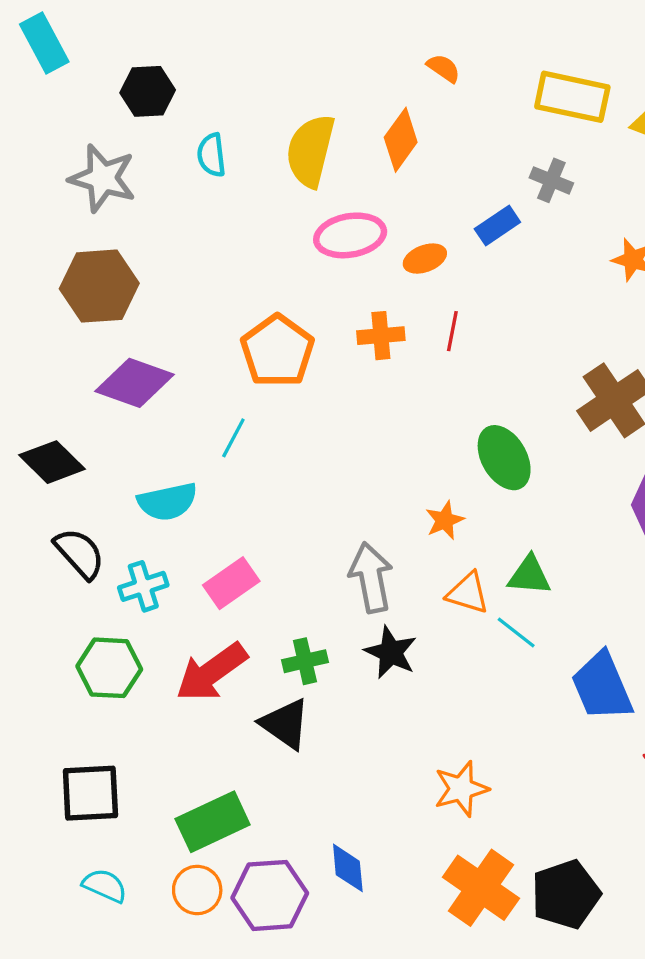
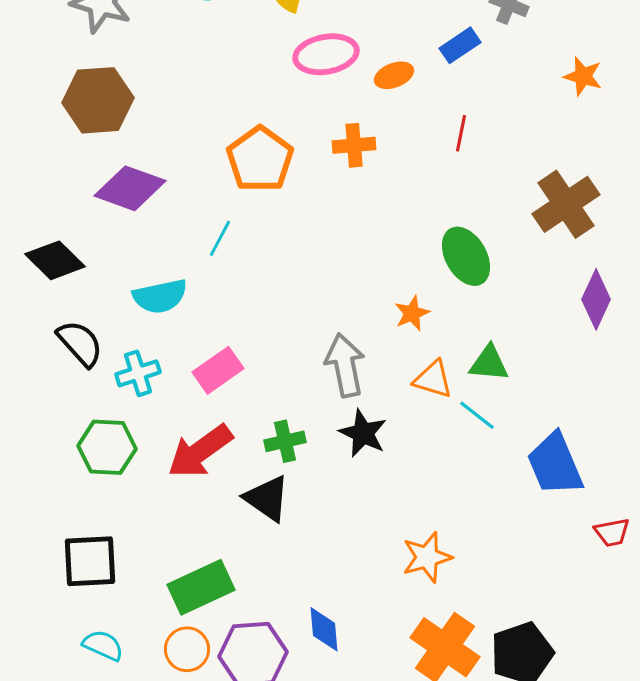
red line: (452, 331) -> (461, 133), moved

